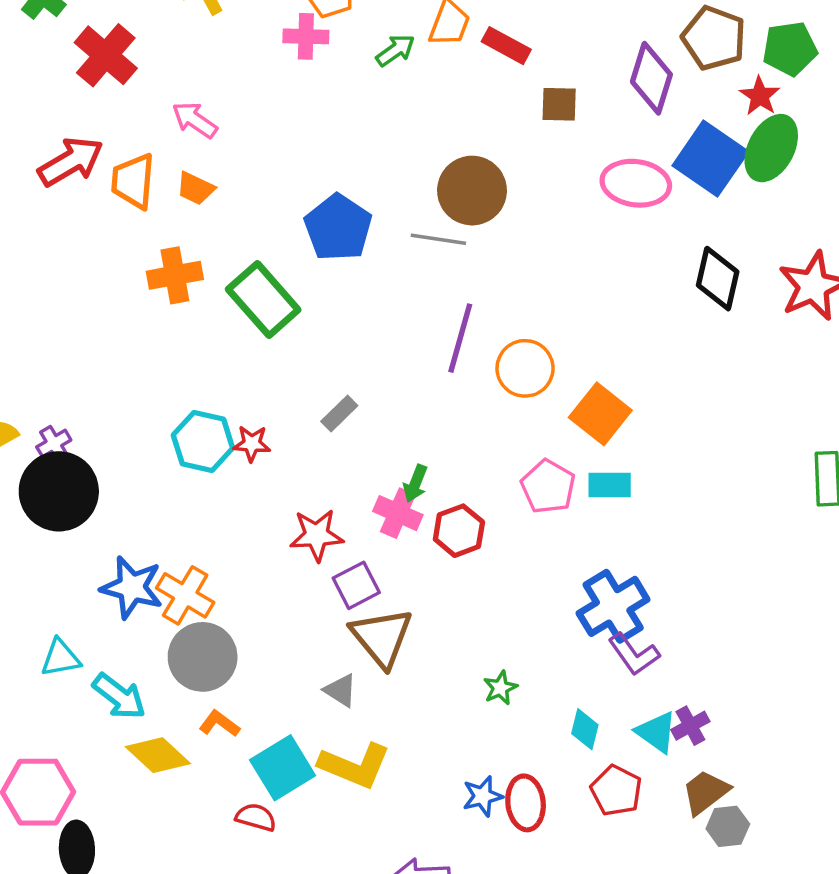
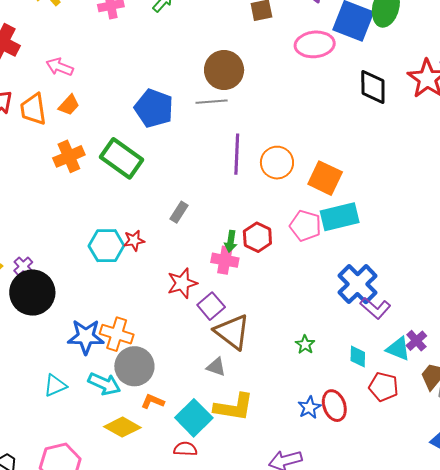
orange trapezoid: (195, 188) -> (69, 105), turned -60
cyan rectangle: (610, 485) -> (340, 217), size x1.5
red hexagon: (459, 531) -> (257, 237), moved
cyan arrow: (119, 696) -> (104, 384), moved

